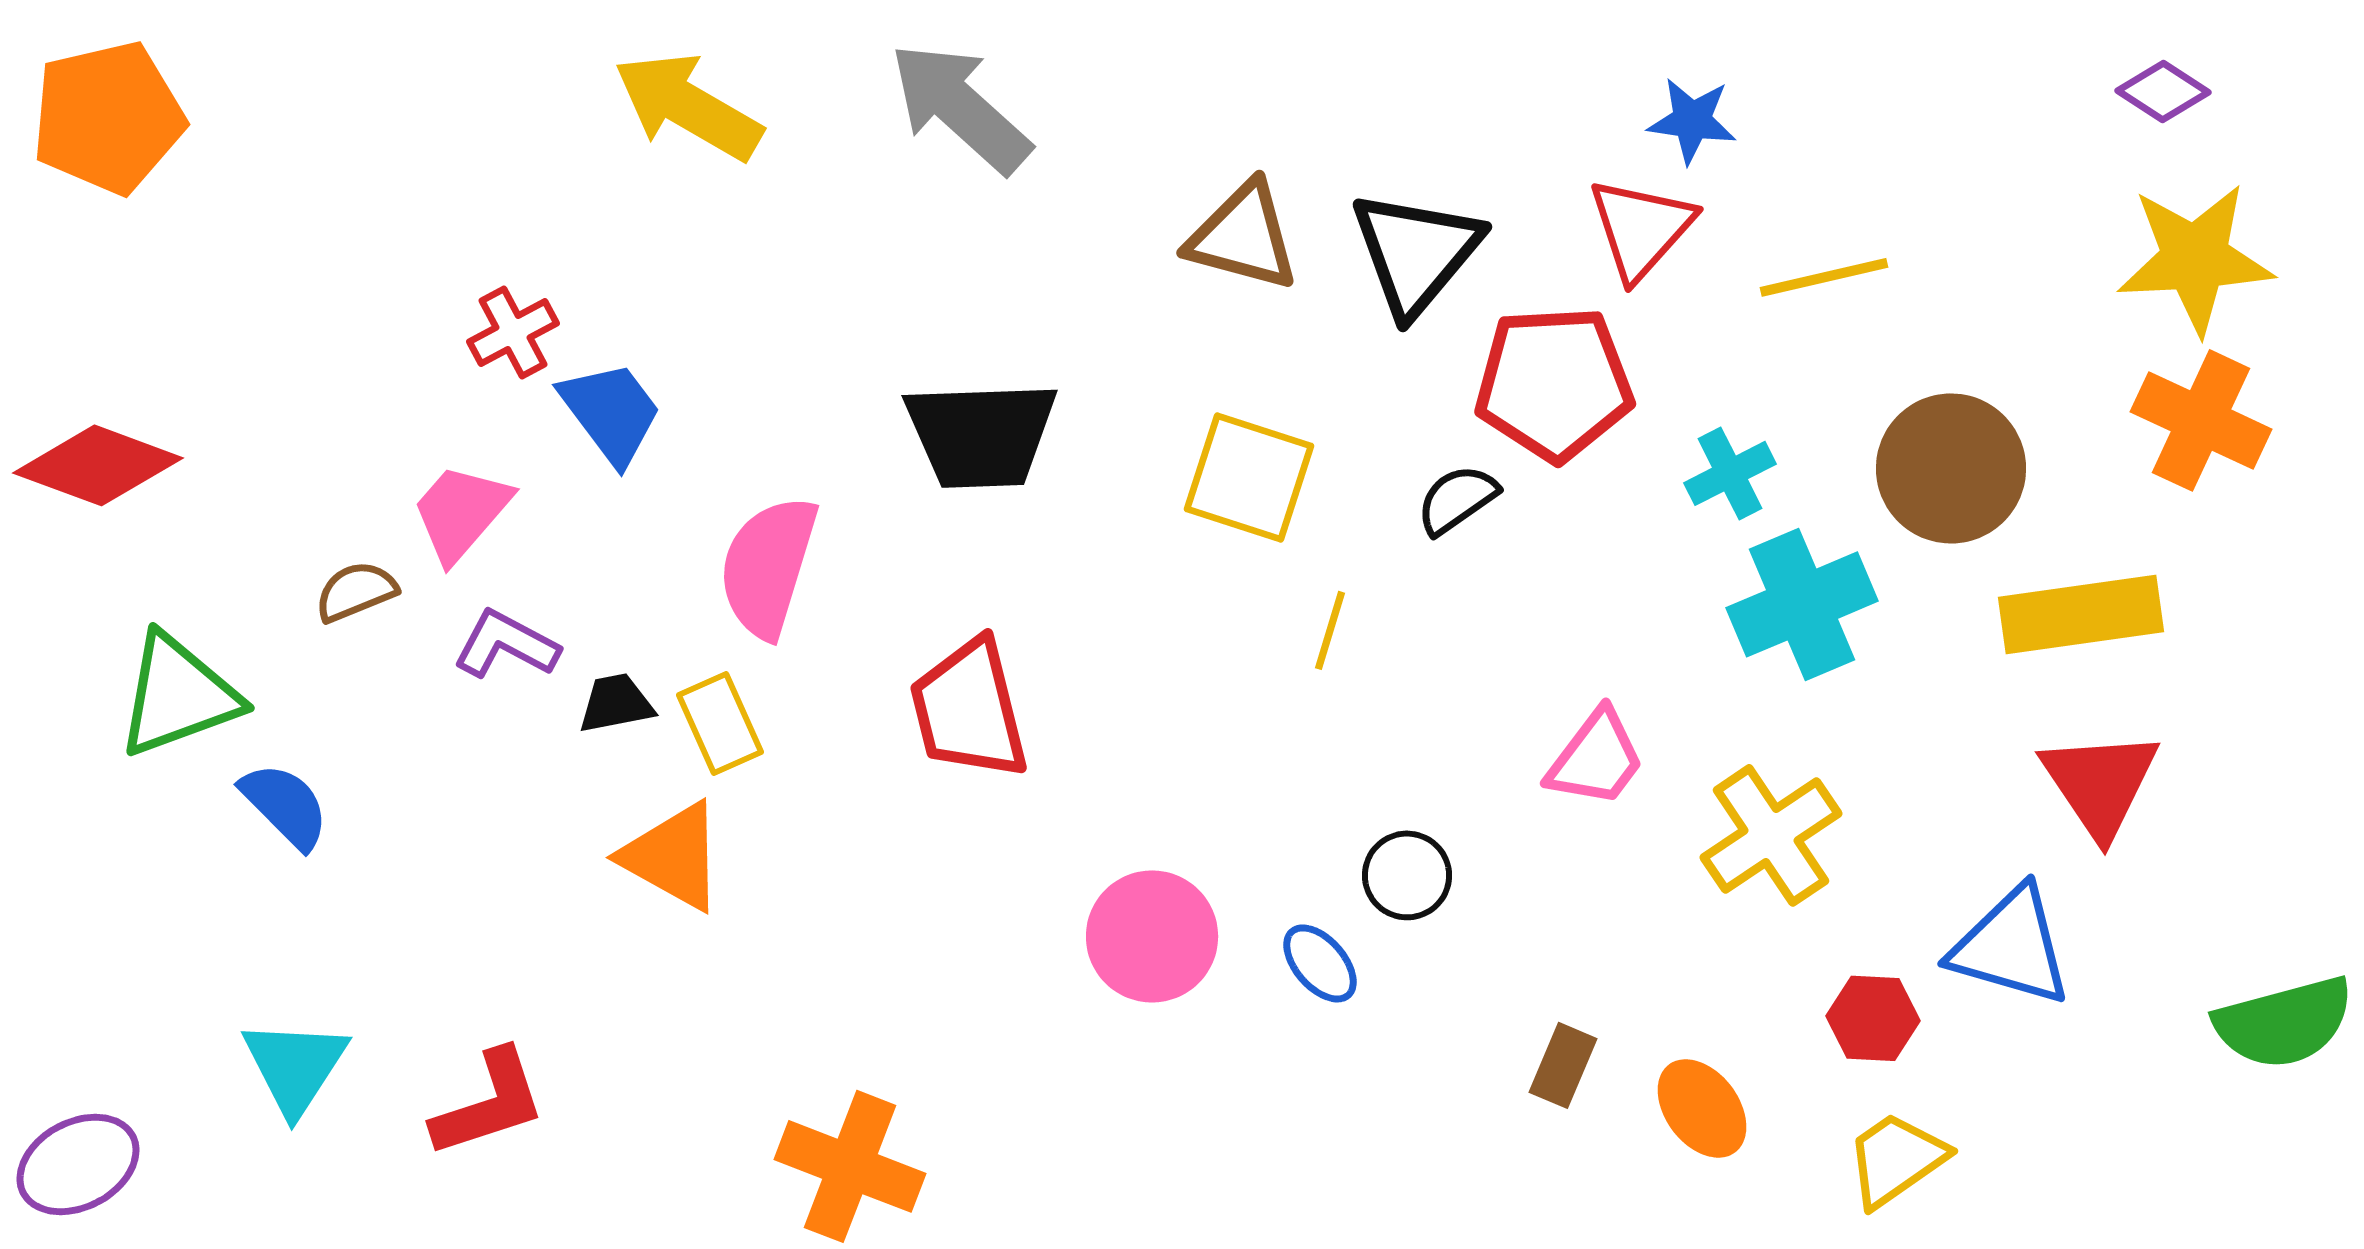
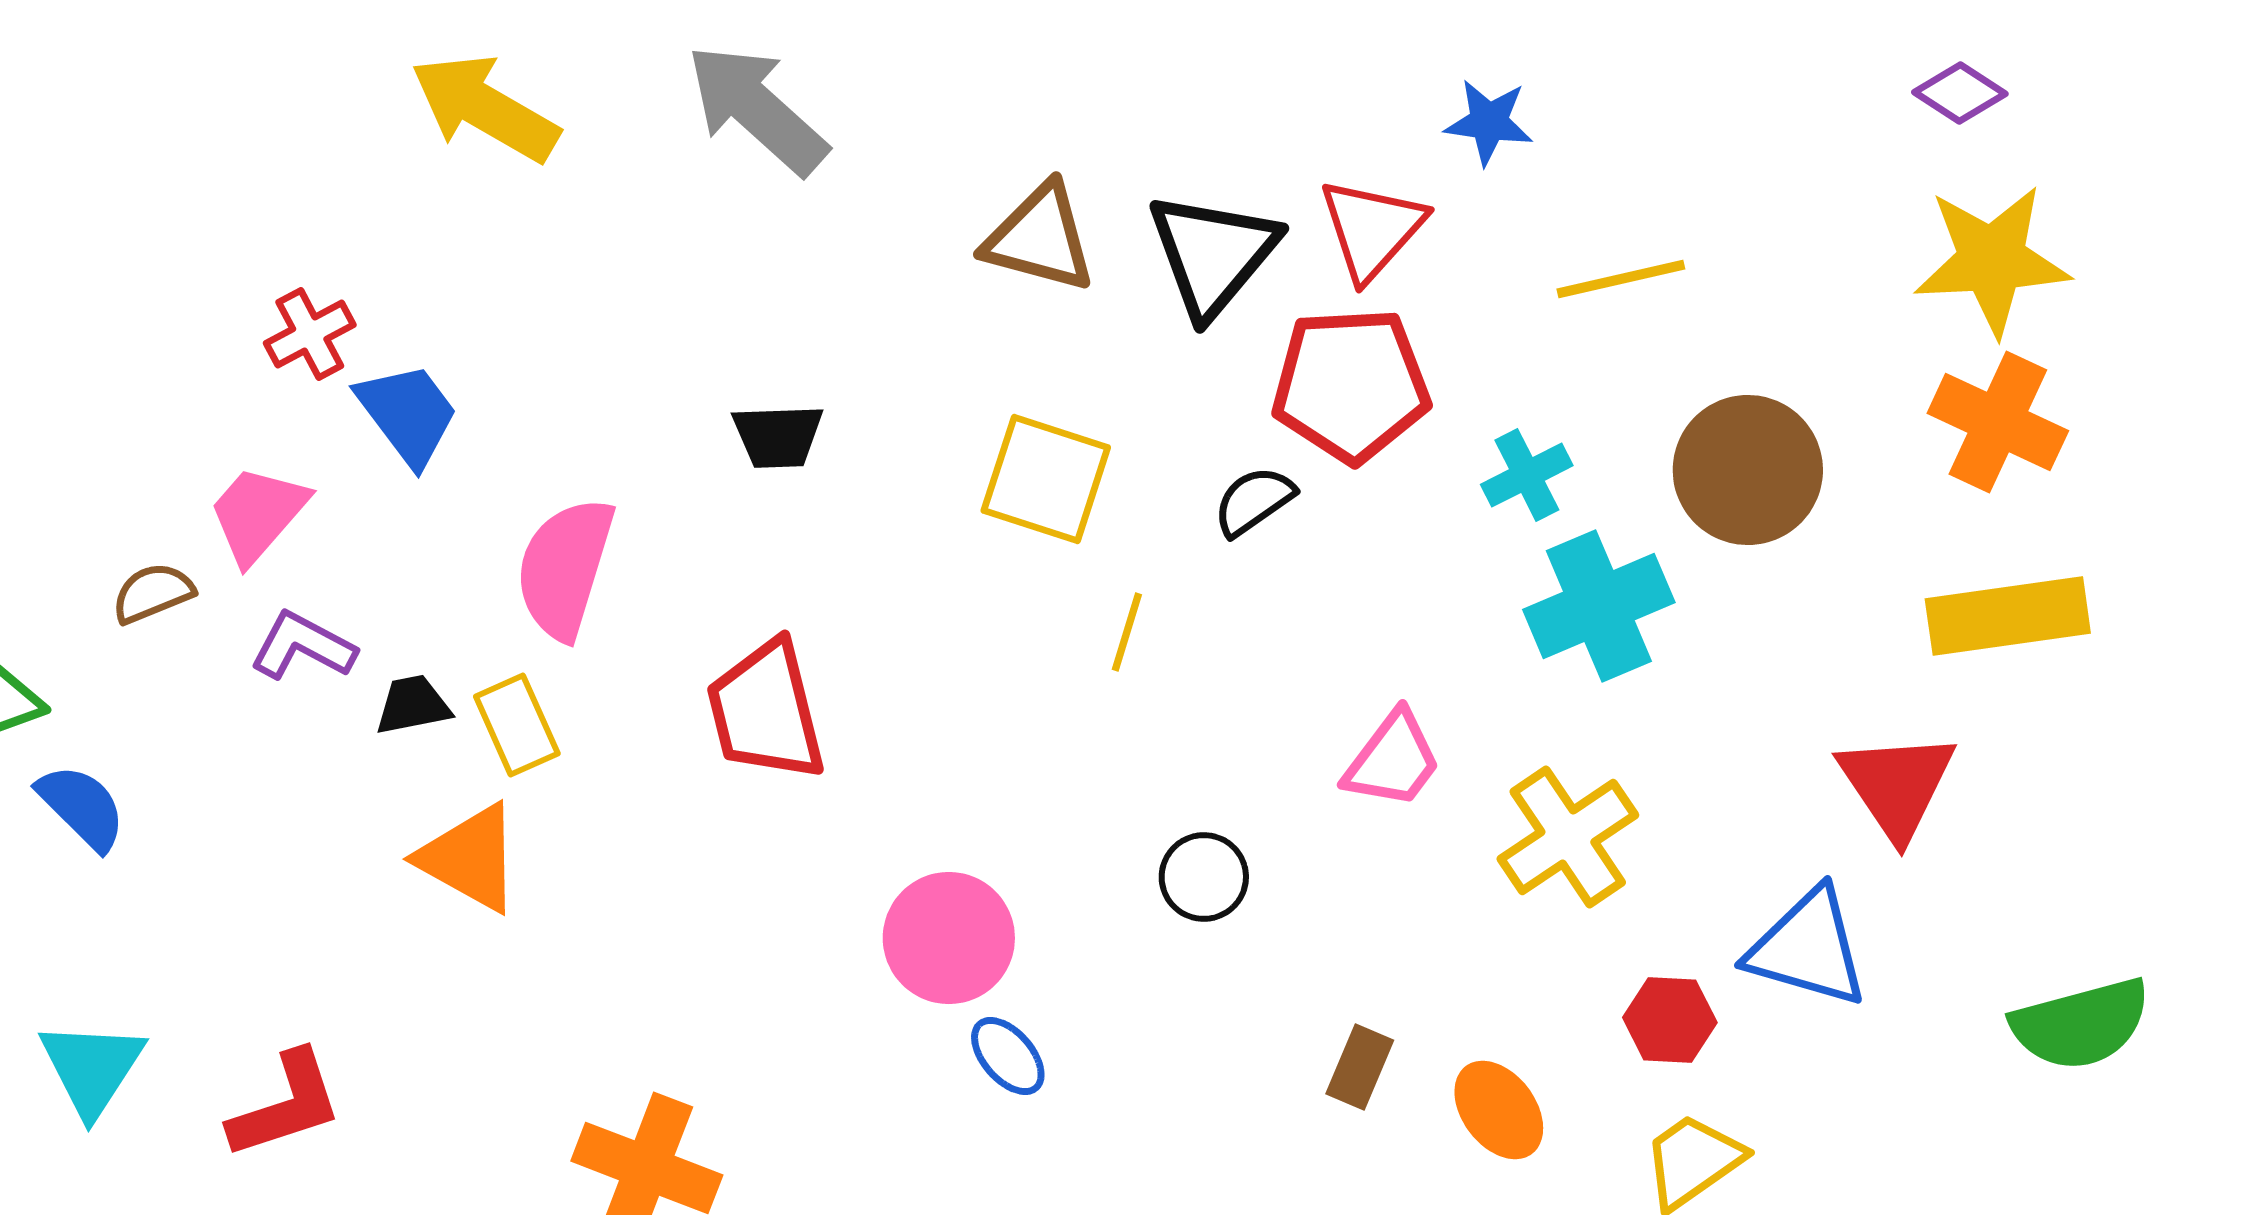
red triangle: (1641, 228) -> (1372, 229), moved
black trapezoid: (981, 434) -> (778, 436), size x0.6
yellow rectangle: (2081, 614) -> (2008, 616), moved
blue ellipse: (1320, 963) -> (1008, 1056), moved

